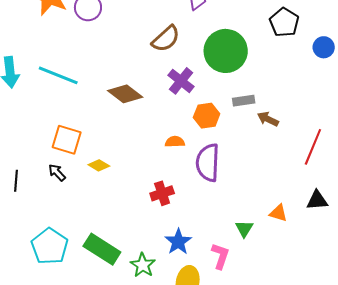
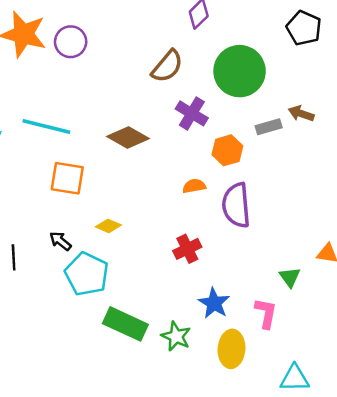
brown arrow: (268, 119) -> (301, 114), moved
orange square: (67, 140) -> (67, 178), moved
cyan pentagon: (50, 246) -> (87, 274), moved

